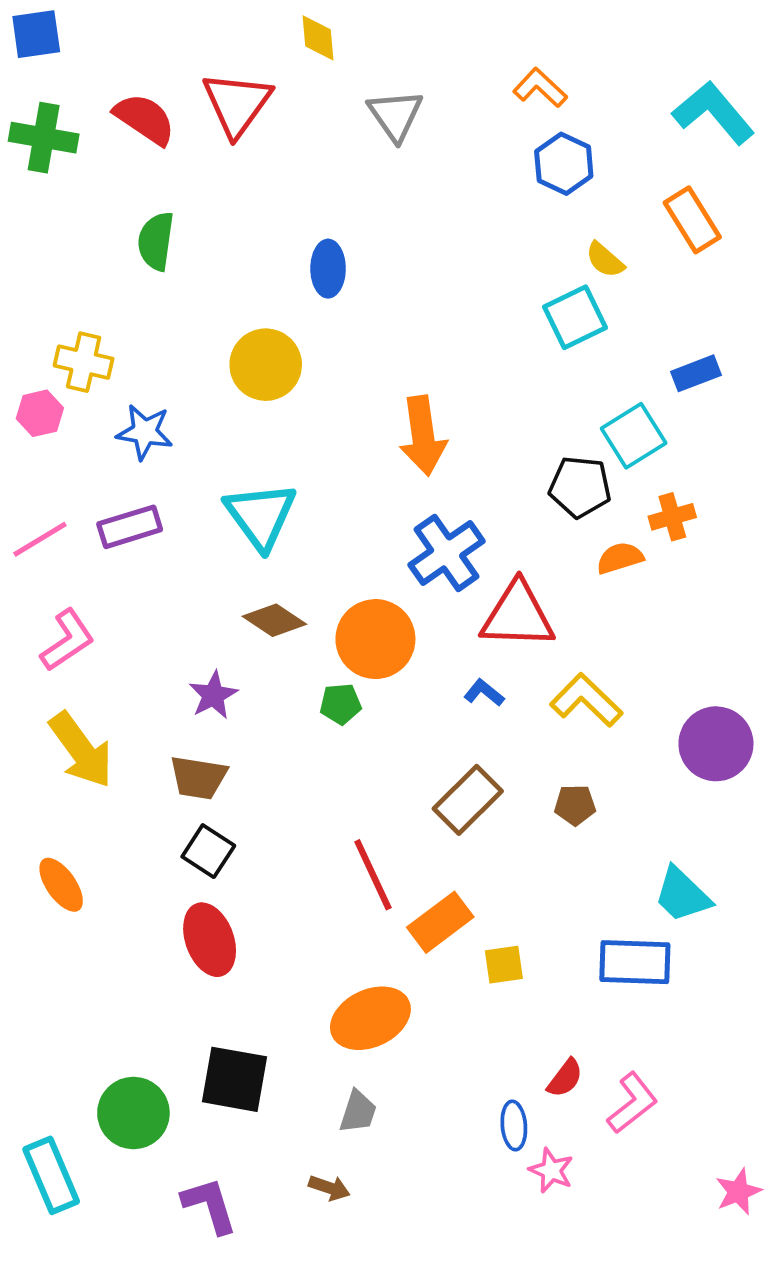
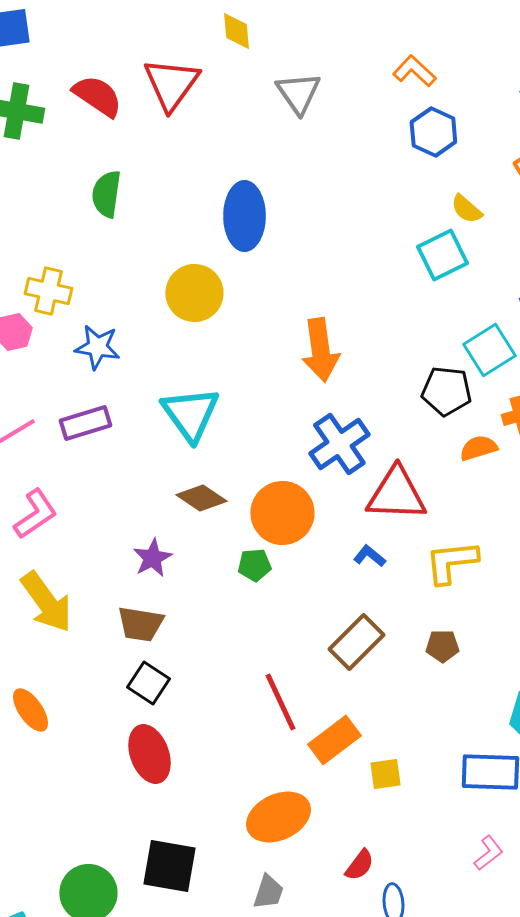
blue ellipse: (328, 269) -> (244, 216), size x1.5
yellow L-shape: (586, 700) -> (451, 562), turned -50
red semicircle: (565, 1078) -> (359, 865), moved
pink L-shape: (632, 1103) -> (488, 853), moved, size x0.7

